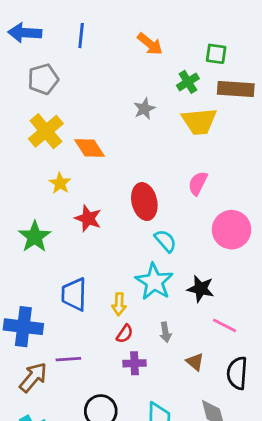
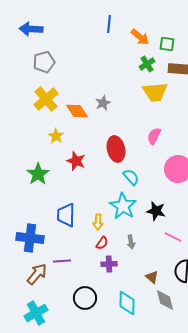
blue line: (81, 36) -> (109, 24), moved
orange arrow: (150, 44) -> (140, 37), moved
gray star: (144, 109) -> (103, 103), moved
brown triangle: (195, 362) -> (152, 277), moved

